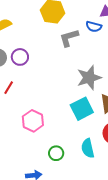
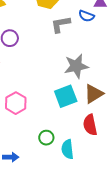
cyan semicircle: (88, 148) -> (68, 149), moved
green circle: (56, 153) -> (46, 138), moved

